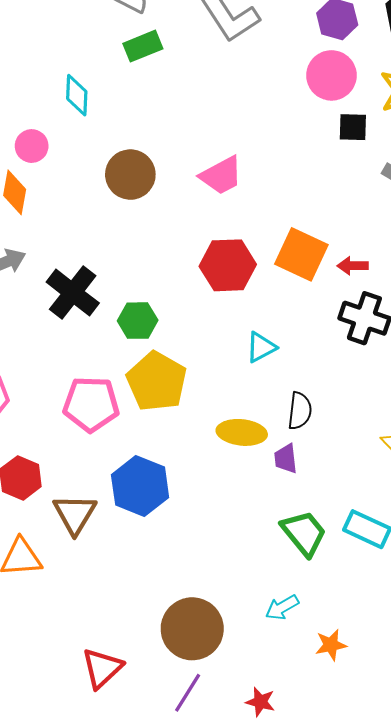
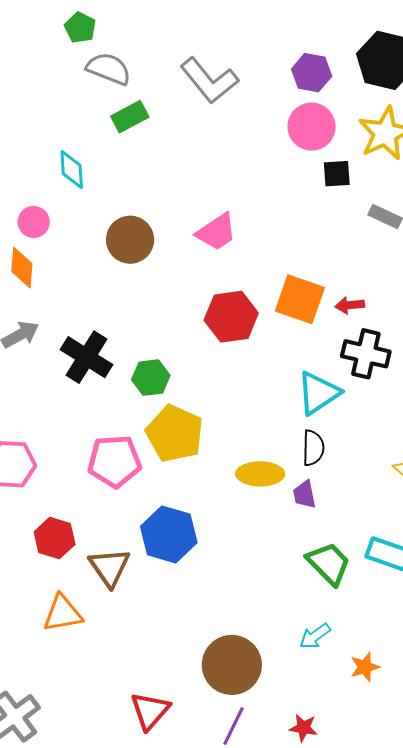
cyan triangle: (261, 347) -> (318, 393), moved, size x1.5

